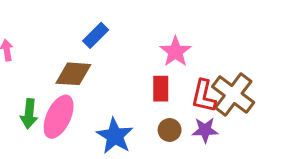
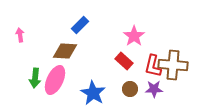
red rectangle: (161, 89) -> (124, 61), turned -48
brown cross: (233, 95) -> (173, 65), turned -32

